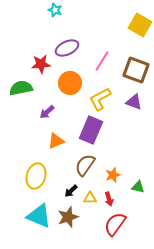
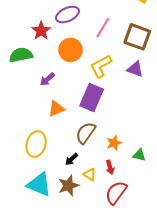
red star: (41, 64) -> (41, 31), turned -30
yellow triangle: (90, 198) -> (90, 174), moved, turned 32

